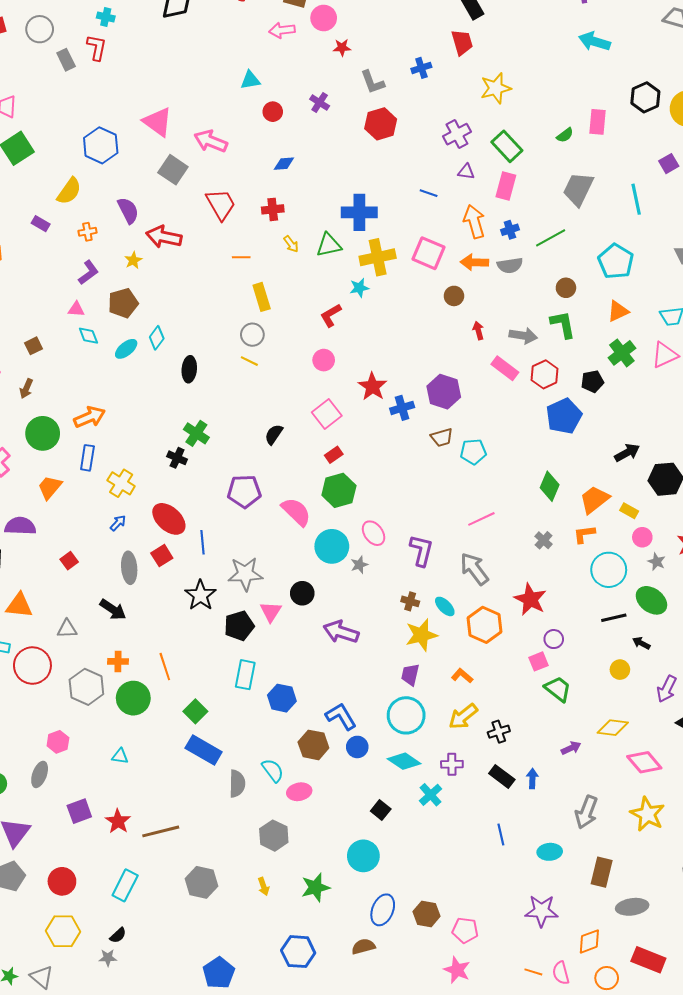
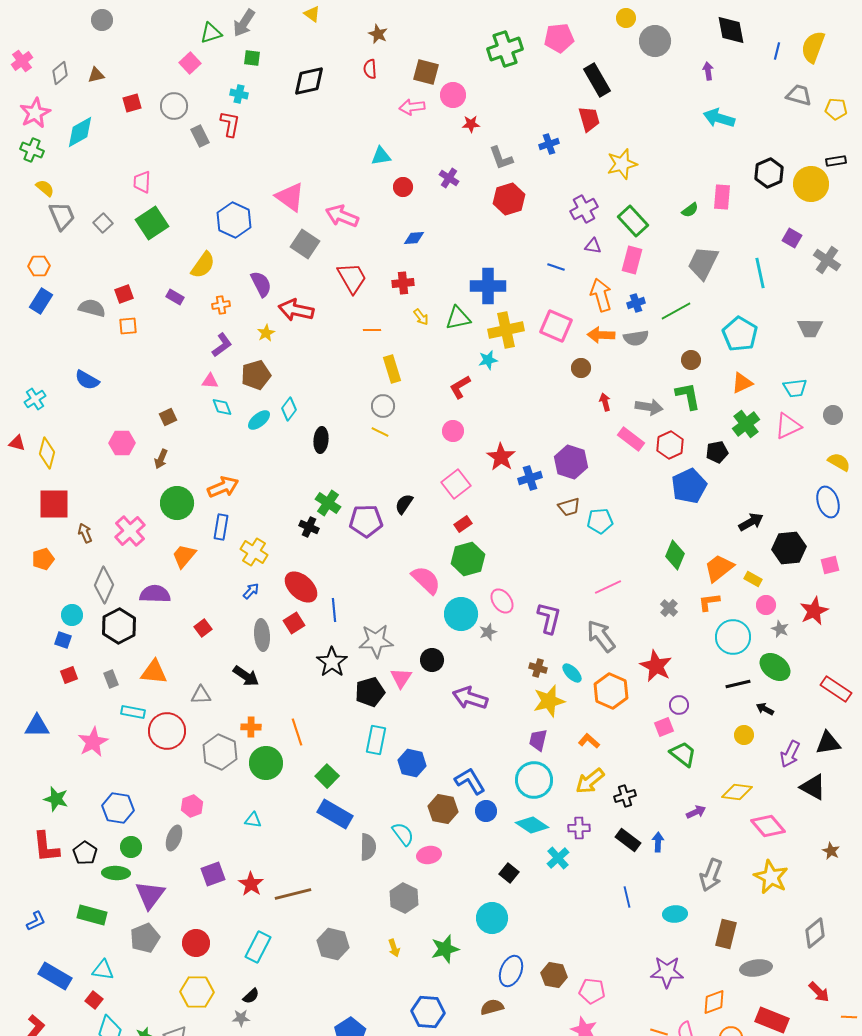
purple square: (669, 164) -> (792, 238), turned -30
purple pentagon: (244, 491) -> (366, 521), moved

